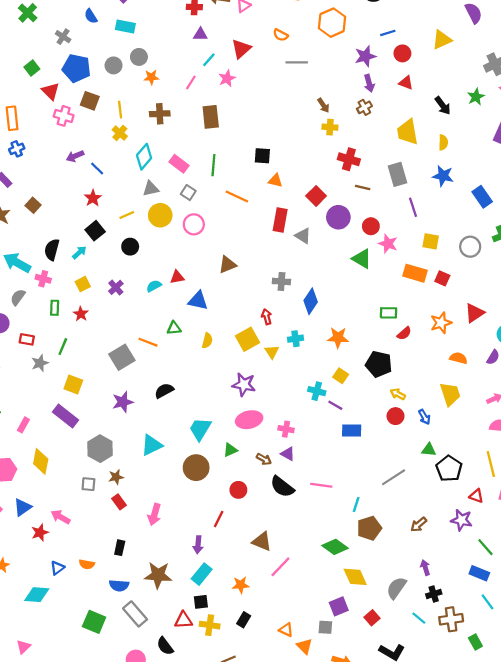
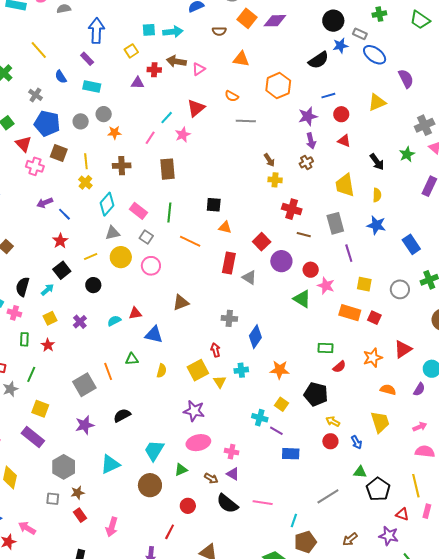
purple triangle: (200, 34) -> (138, 83), moved
orange line: (148, 342) -> (108, 371), turned 48

